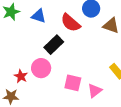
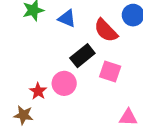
pink square: (73, 83) -> (110, 71), moved
pink triangle: (95, 91) -> (128, 117), turned 35

